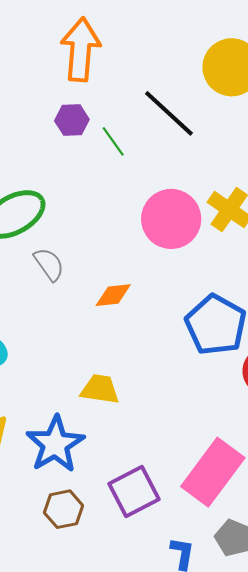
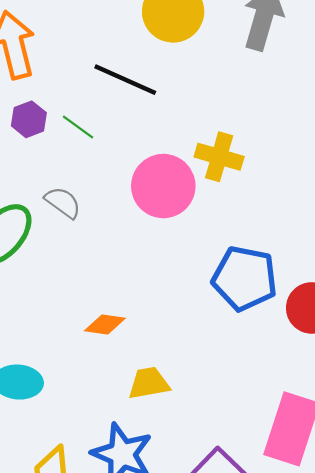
gray semicircle: (49, 264) -> (63, 202), moved
orange diamond: (113, 295) -> (105, 325), moved, turned 33

